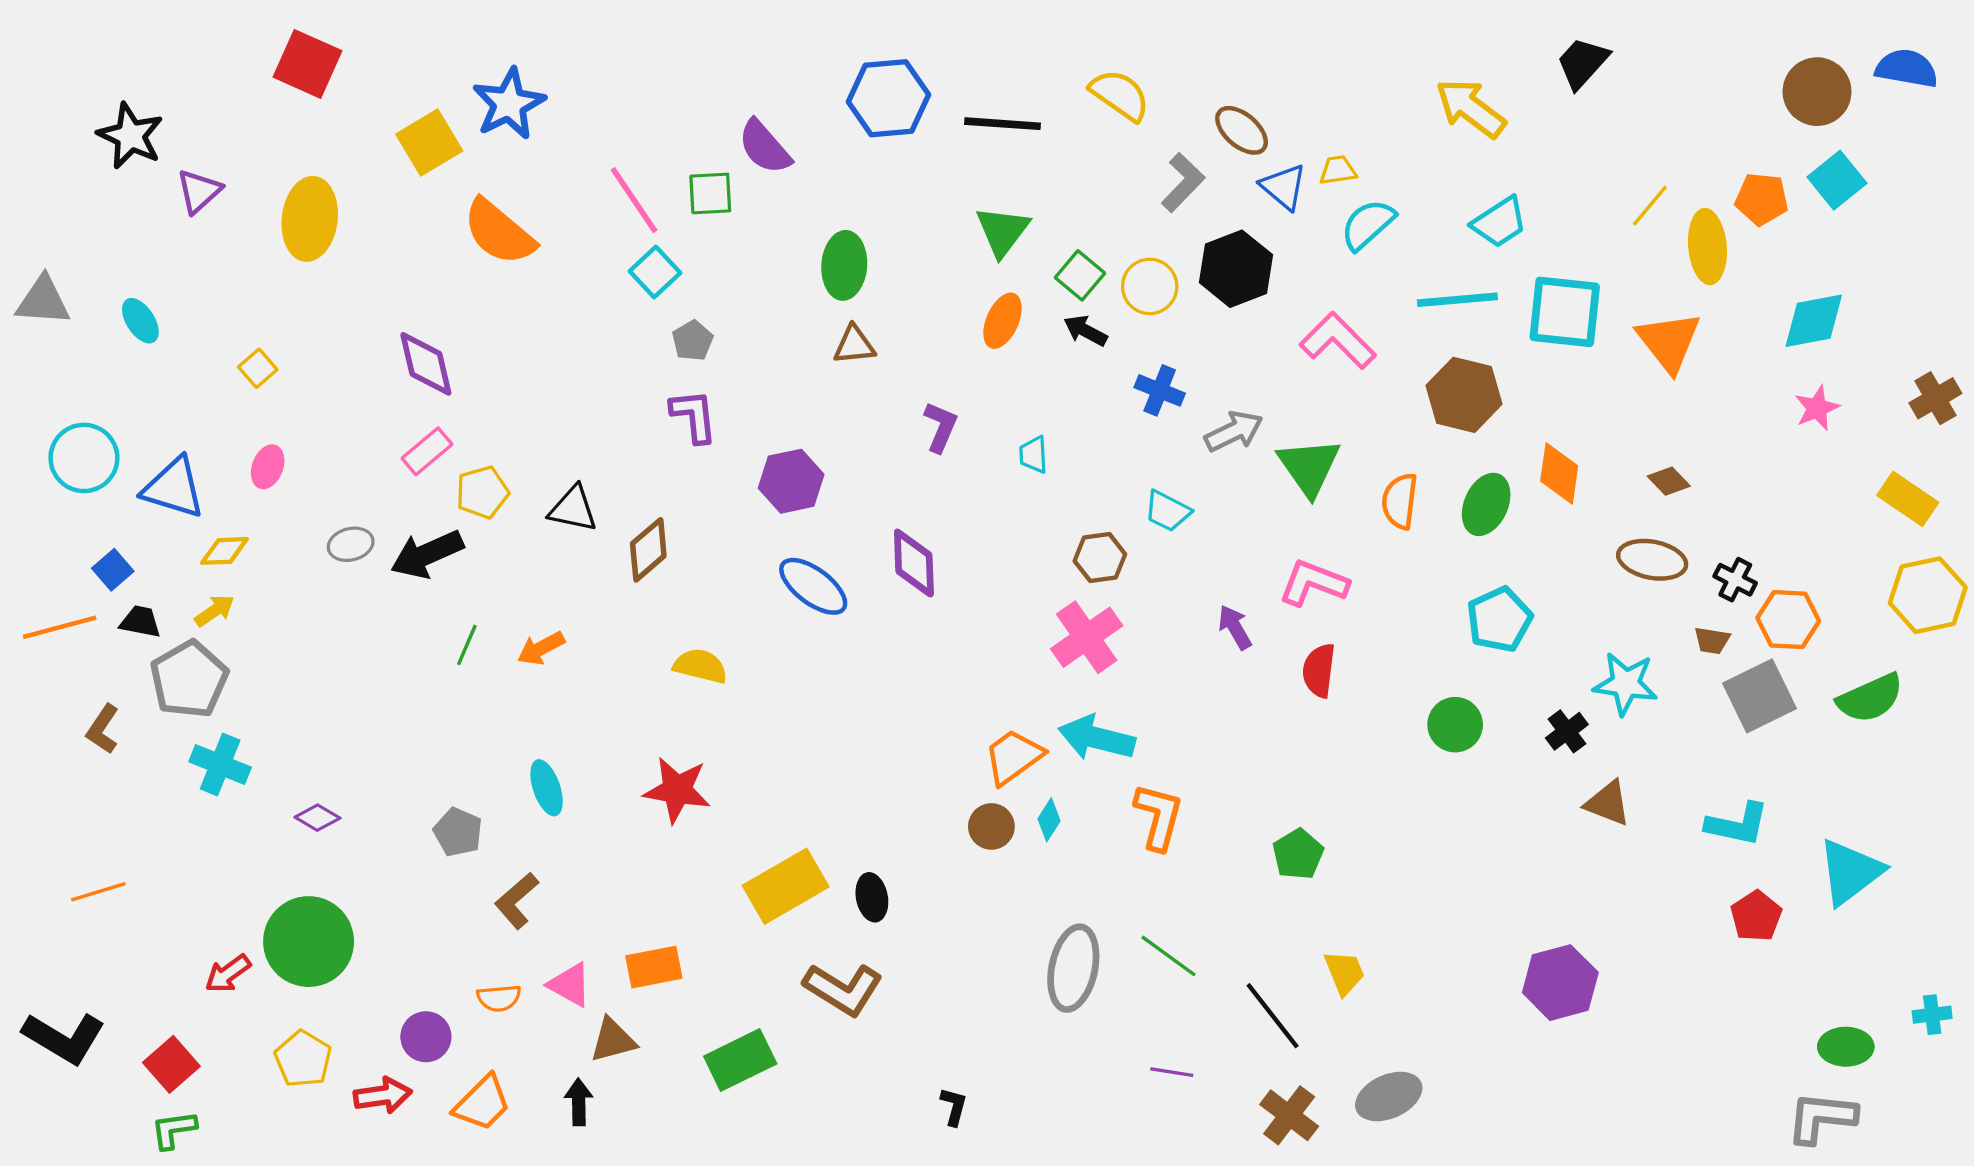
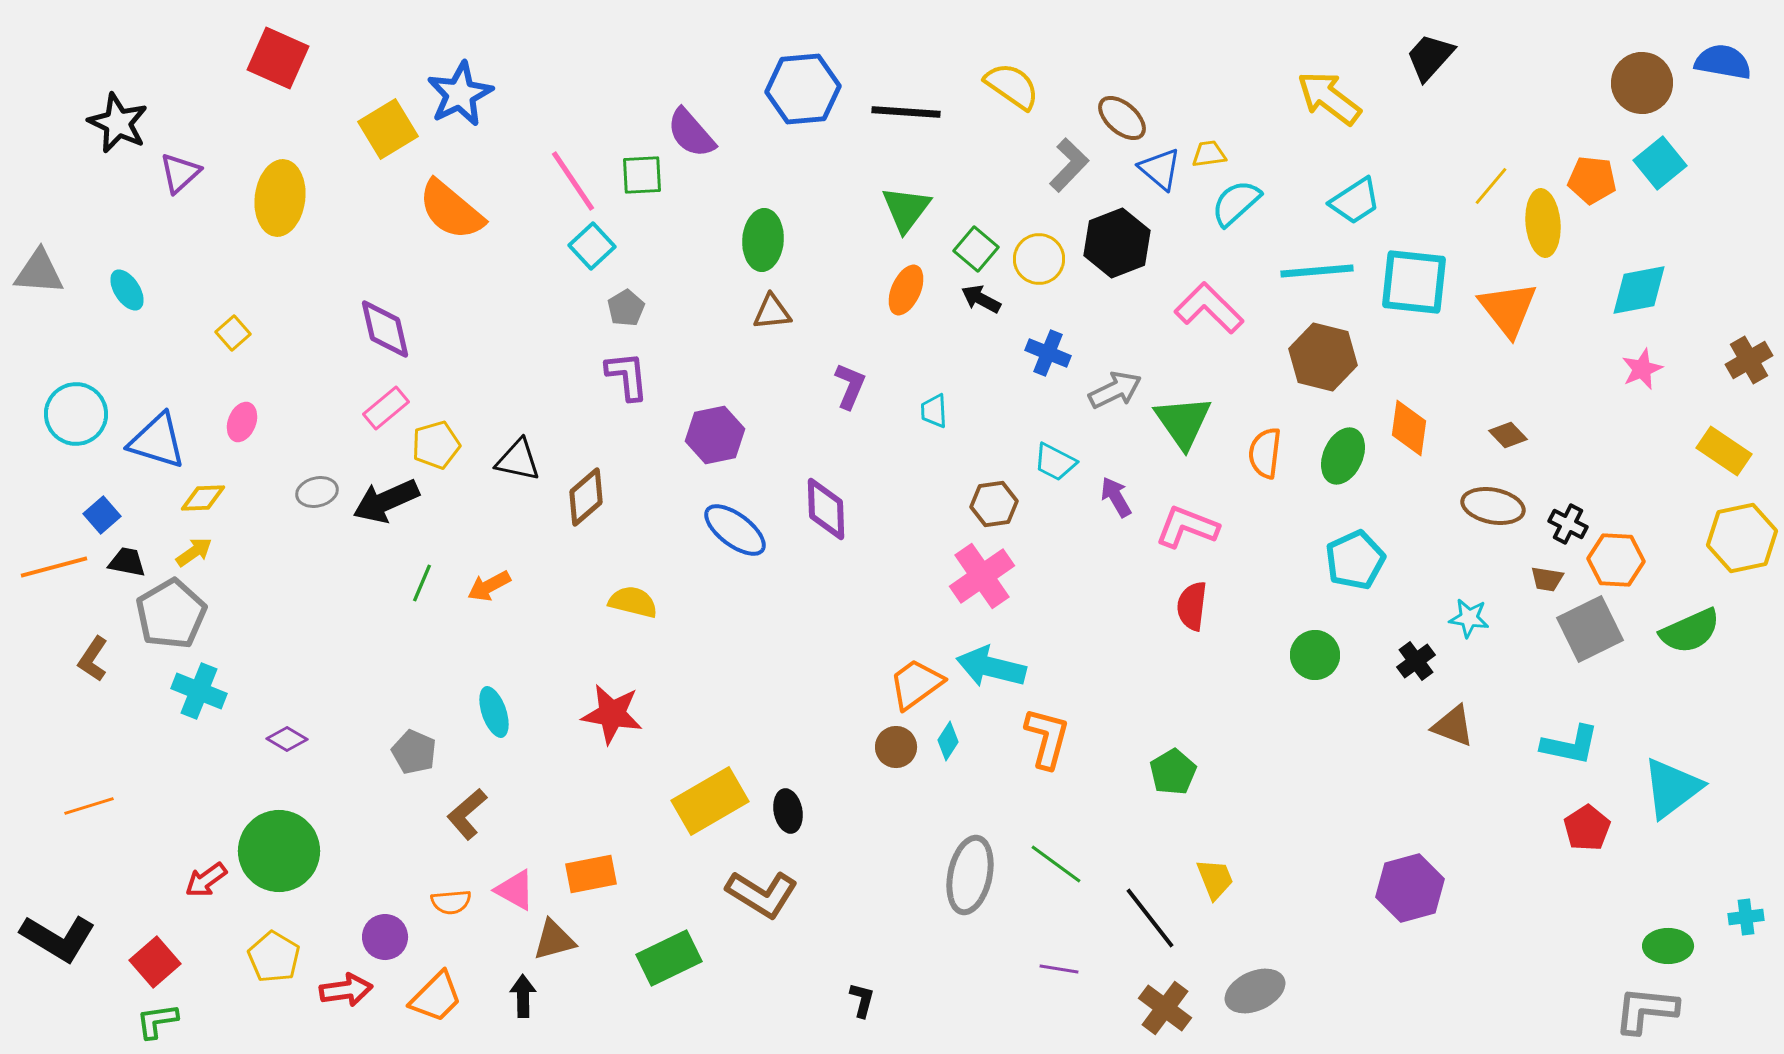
purple arrow: (1235, 627) -> (1116, 497), moved
cyan star: (1626, 684) -> (1469, 618), size x0.7

